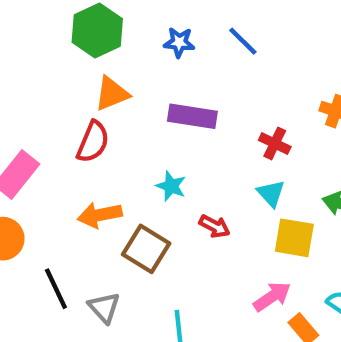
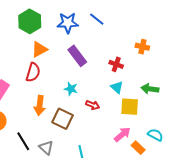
blue star: (179, 42) -> (68, 23), size x1.5
purple rectangle: (192, 116) -> (77, 56), turned 50
orange arrow: (100, 215) -> (40, 105), turned -66

